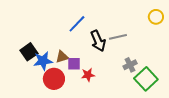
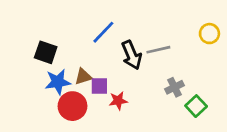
yellow circle: (156, 17) -> (209, 34), moved
black square: (29, 52) -> (46, 52), moved, turned -36
green square: (146, 79) -> (196, 106), size x0.7

